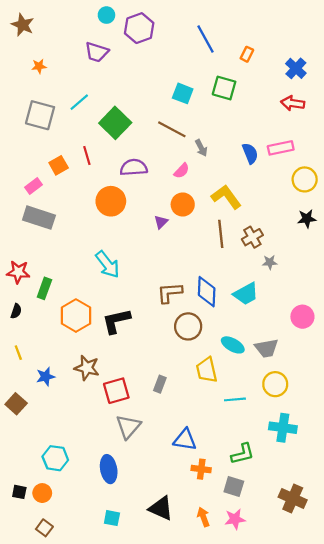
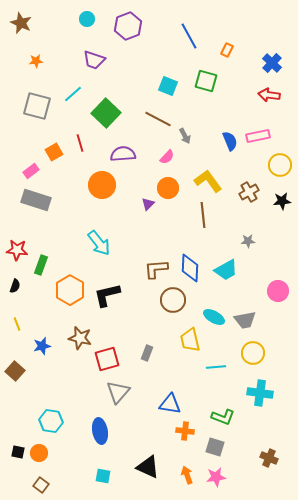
cyan circle: (106, 15) -> (87, 19), moved
purple trapezoid: (97, 52) -> (94, 60), moved
brown cross: (252, 237) -> (249, 192), moved
green L-shape: (243, 454) -> (223, 417), turned 35
brown cross: (293, 498) -> (269, 458), size x0.7

